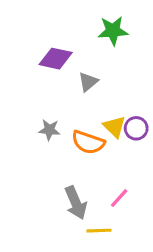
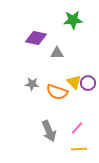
gray triangle: (88, 82) -> (57, 53), turned 40
yellow line: (99, 231) -> (79, 149), moved

